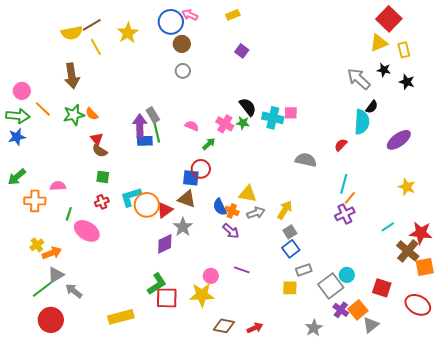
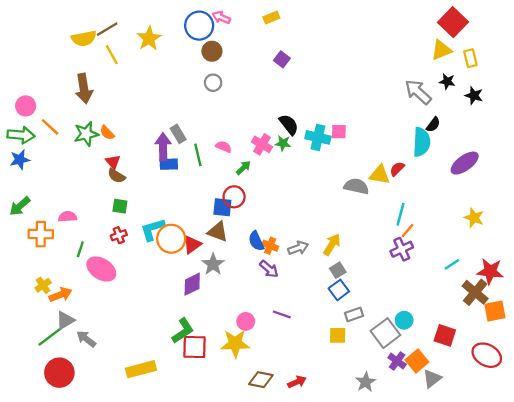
green line: (157, 133) -> (198, 155), moved
yellow triangle: (248, 194) -> (380, 175), moved

